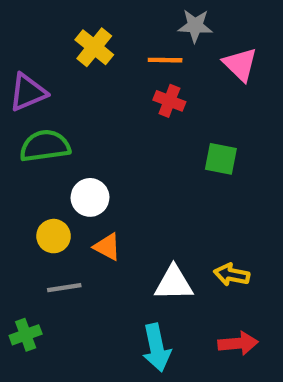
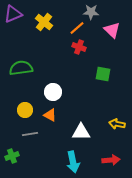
orange line: (165, 60) -> (77, 28), turned -42
purple triangle: (28, 92) -> (13, 14), moved
white circle: (90, 197) -> (53, 92), moved
yellow arrow: (232, 275) -> (117, 124), moved

